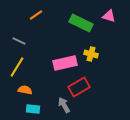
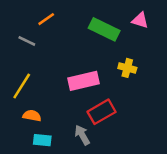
gray line: (19, 41) -> (27, 41), moved
yellow cross: (91, 54) -> (127, 68), moved

